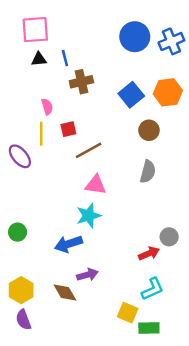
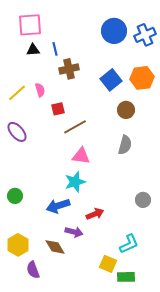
yellow line: (41, 134) -> (17, 93), moved, turned 48
red arrow: (149, 253) -> (95, 214), moved
purple arrow: (87, 275) -> (74, 232), turned 30
purple semicircle: (23, 320) -> (33, 270), moved

